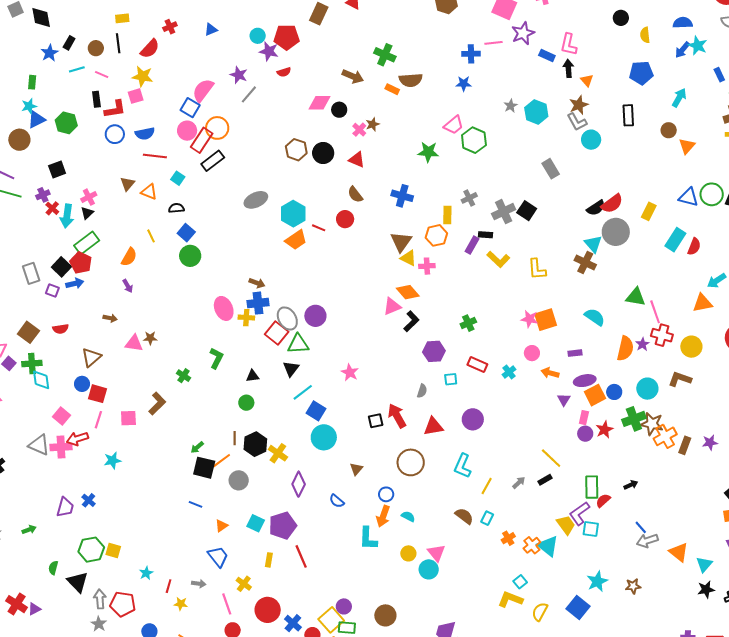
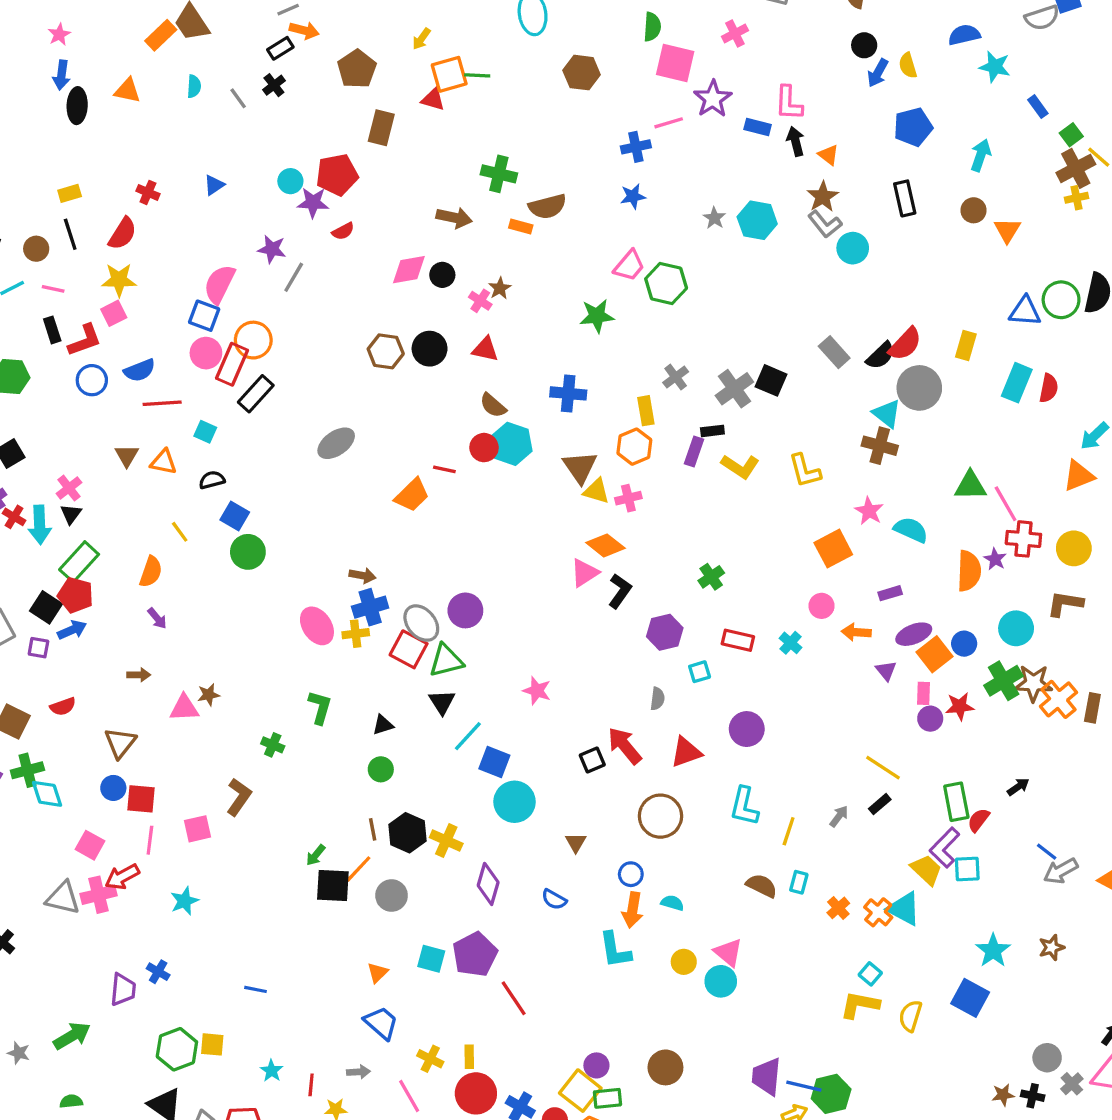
red cross: (170, 27) -> (148, 192), turned -32
blue arrow: (682, 50) -> (878, 73), moved
gray rectangle: (551, 169) -> (834, 352), moved
cyan hexagon: (293, 214) -> (511, 444), moved
pink star: (530, 319) -> (869, 511), moved, turned 30
red star: (604, 430) -> (960, 706), turned 30
blue line: (195, 504) -> (255, 989), moved
green arrow: (29, 530) -> (72, 1036), size x1.6
yellow rectangle: (269, 560) -> (469, 1057), moved
green semicircle: (53, 568) -> (71, 1101), moved, turned 80

